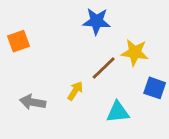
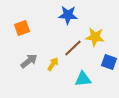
orange square: (18, 41) -> (22, 28), moved
gray arrow: (33, 102) -> (29, 61), moved, turned 132

